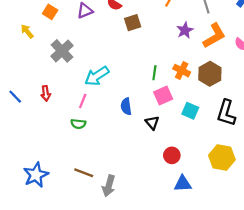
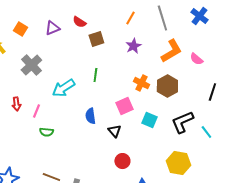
purple star: (185, 30) -> (133, 46), moved
green line: (154, 73) -> (95, 75), moved
pink line: (83, 101) -> (36, 111), moved
black L-shape: (226, 113) -> (182, 122), turned 50
red circle: (172, 155) -> (122, 161), moved

